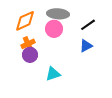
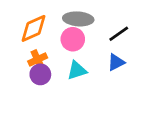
cyan triangle: (53, 74) -> (77, 70), moved

